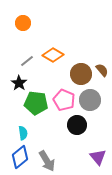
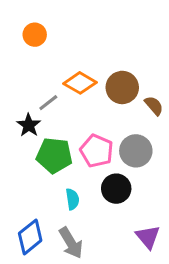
gray line: (27, 61) -> (48, 103), moved
brown circle: (81, 74) -> (122, 87), moved
cyan semicircle: (23, 133) -> (72, 199), moved

